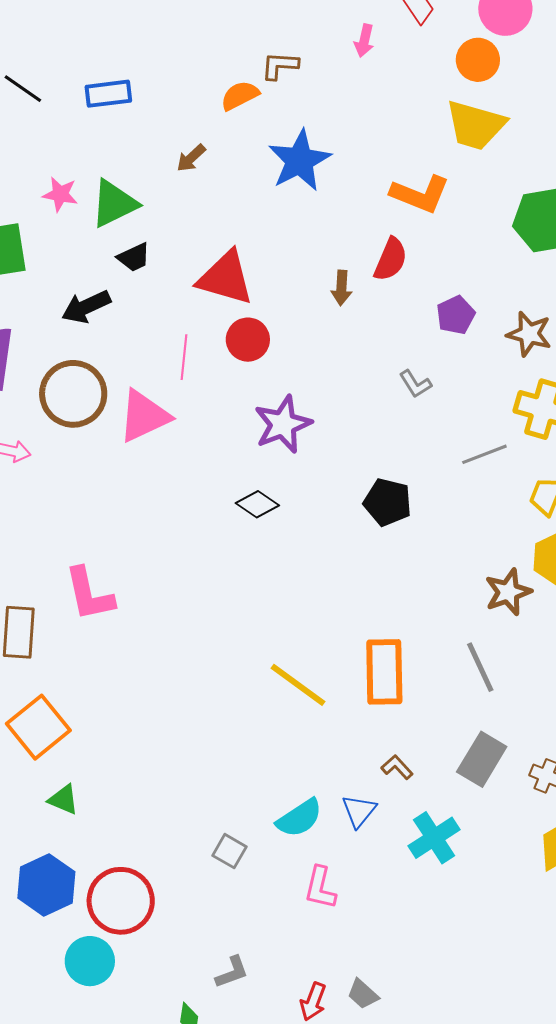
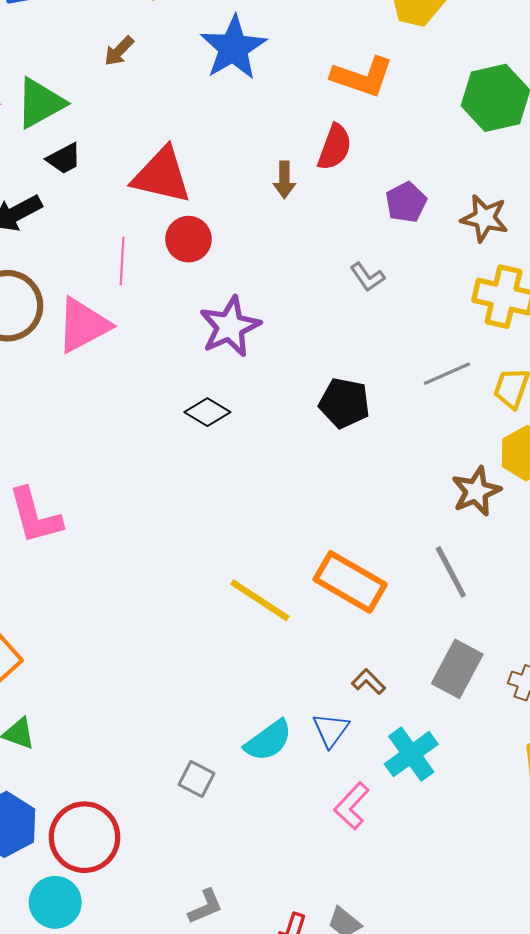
gray line: (484, 454) -> (447, 374), moved
orange rectangle: (384, 672) -> (350, 582), turned -56
pink L-shape: (320, 888) -> (352, 806), moved, turned 33

